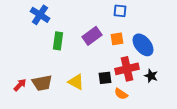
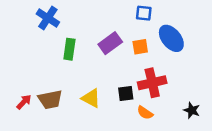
blue ellipse: (143, 45) -> (171, 38), moved
black star: (151, 76) -> (192, 110), moved

